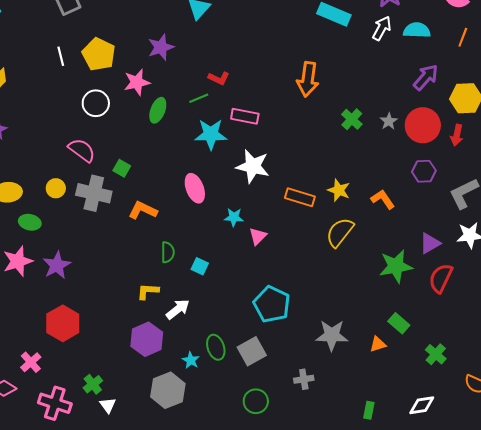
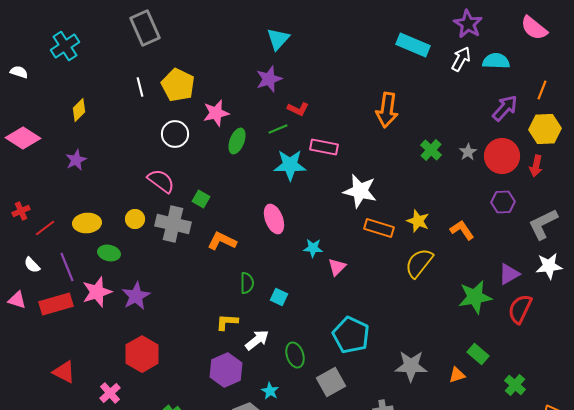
orange line: (463, 37) -> (542, 90), moved
purple star: (161, 47) -> (269, 79), moved
white star: (253, 166) -> (360, 191), moved
green ellipse: (216, 347) -> (295, 355), moved

